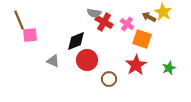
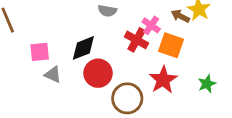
red cross: (104, 22) -> (137, 40), moved
pink square: (30, 35) -> (40, 52), moved
brown circle: (109, 79) -> (127, 98), size x1.5

